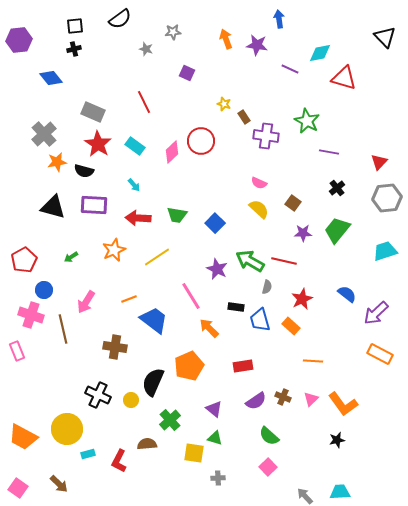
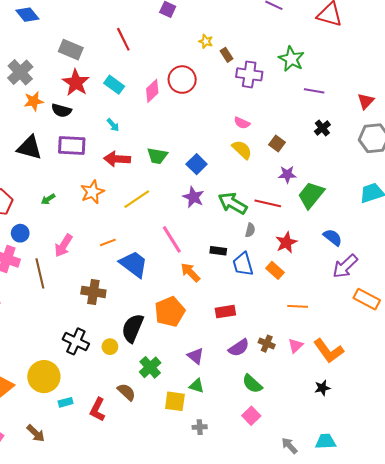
green trapezoid: (337, 230) -> (311, 195), moved
purple star: (217, 269) -> (193, 197), moved
purple arrow: (376, 313) -> (345, 266), moved
brown semicircle: (147, 444) -> (126, 392), turned 48

